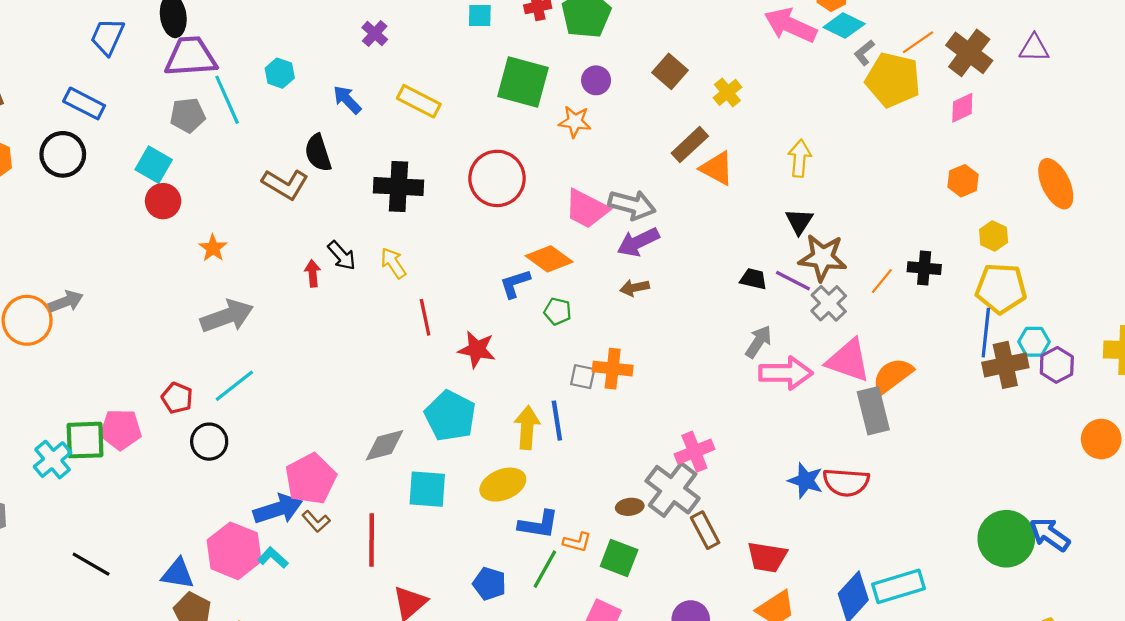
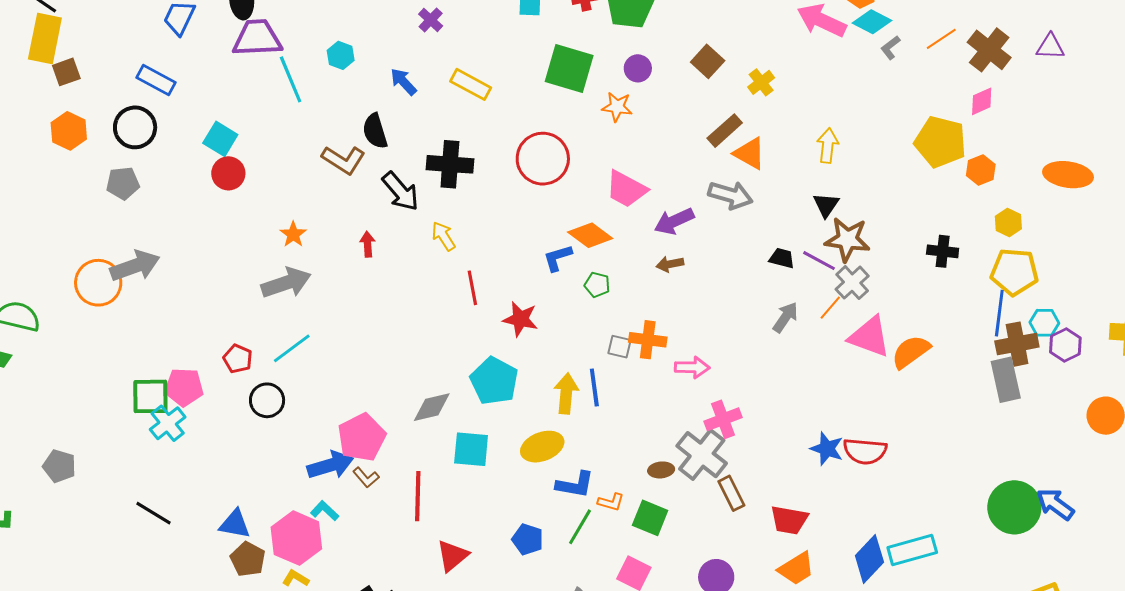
yellow pentagon: (893, 80) -> (940, 142), moved
gray pentagon: (188, 115) -> (123, 183), moved
orange ellipse: (1056, 184) -> (1068, 175), turned -57
gray arrow: (632, 205) -> (730, 195), moved
orange star: (213, 248) -> (293, 234), moved
black arrow: (342, 256) -> (401, 191), moved, size x1.4
orange line: (882, 281) -> (830, 308), moved
gray arrow: (66, 302) -> (135, 266), size x1.5
pink arrow: (786, 373) -> (692, 367), moved, size x0.7
gray rectangle: (873, 411) -> (1006, 380), moved
cyan cross: (53, 460) -> (168, 423), moved
pink hexagon: (234, 551) -> (296, 538), moved

